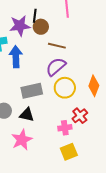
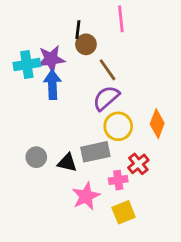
purple star: (20, 26) -> (51, 59), moved
brown line: (57, 46) -> (107, 70), turned 42
gray rectangle: (32, 91) -> (95, 152), moved
pink star: (22, 140) -> (86, 196), moved

